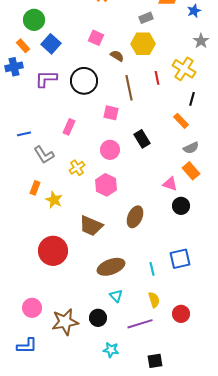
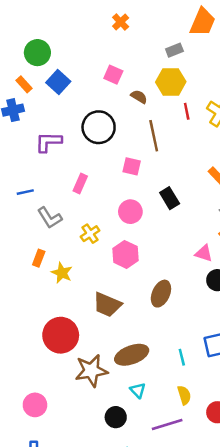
red line: (157, 78) -> (187, 111), moved
purple L-shape: (46, 79) -> (48, 142), moved
brown star: (65, 322) -> (91, 371), moved

